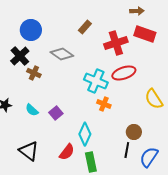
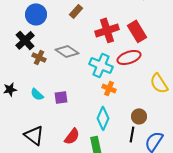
brown rectangle: (85, 27) -> (76, 11), moved
red rectangle: (145, 34) -> (137, 31), moved, turned 40
red cross: (116, 43) -> (107, 30), moved
gray diamond: (62, 54) -> (67, 51), moved
purple square: (56, 113) -> (61, 97), turned 32
cyan diamond: (85, 134) -> (103, 118), moved

